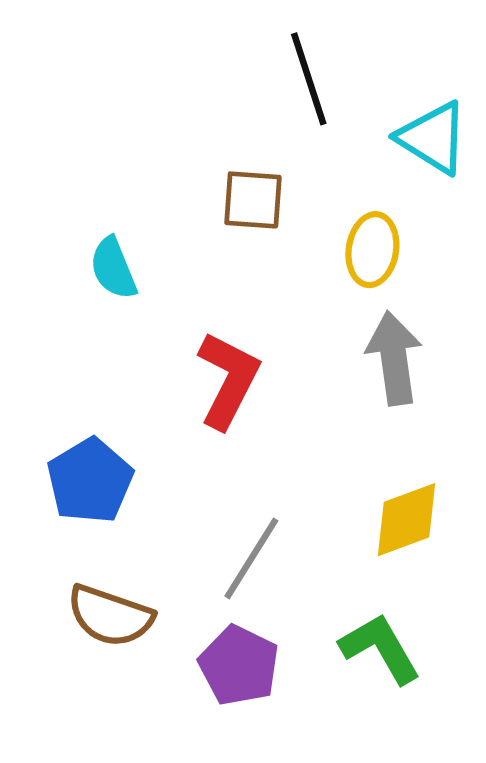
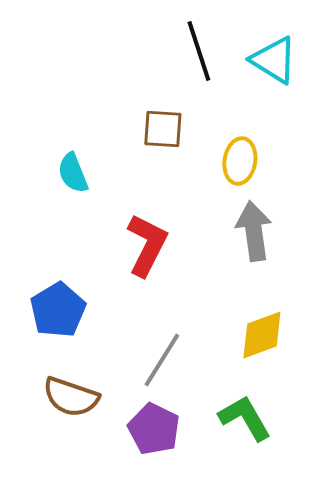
cyan triangle: (433, 138) -> (274, 60), moved

